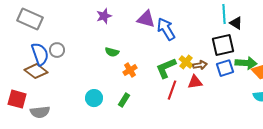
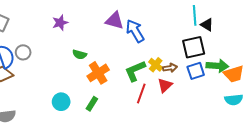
purple star: (104, 16) -> (60, 23), moved
orange cross: (130, 70) -> (98, 73), size x1.5
red triangle: (195, 82) -> (165, 85), turned -35

